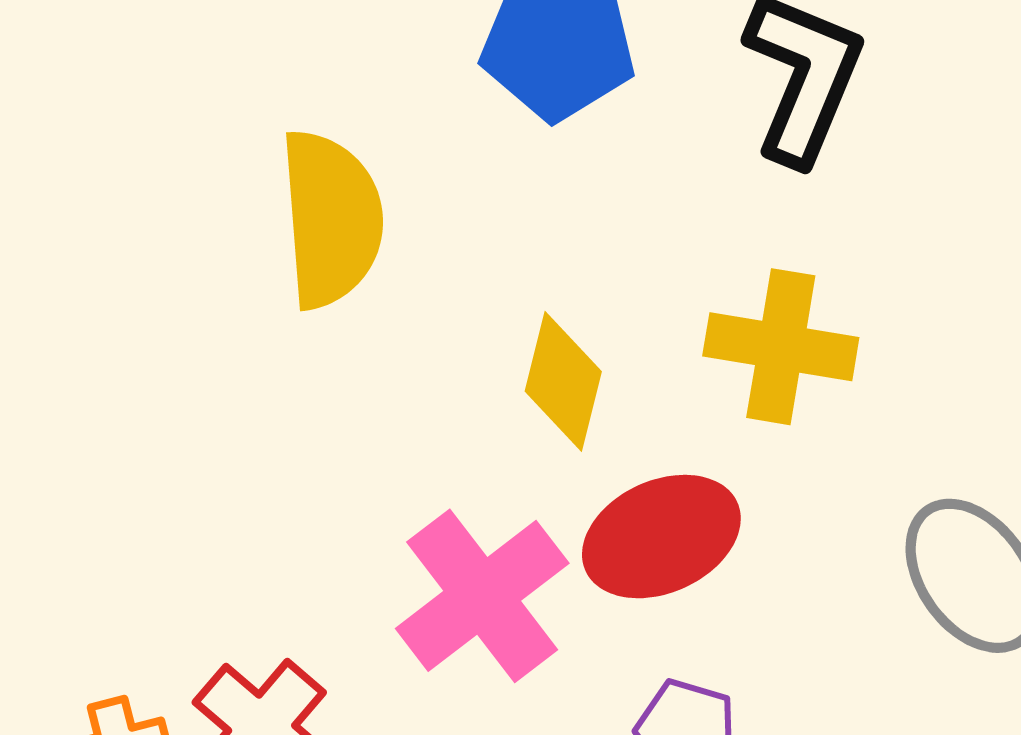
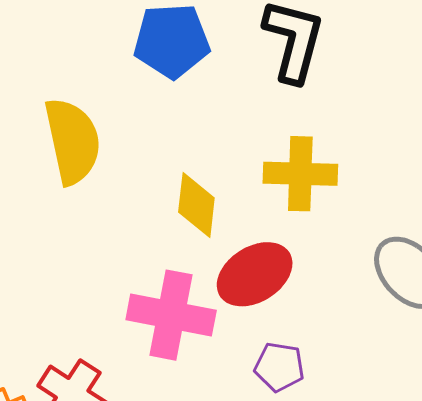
pink cross: (482, 596) -> (171, 315), turned -34

